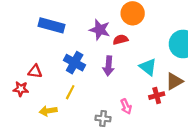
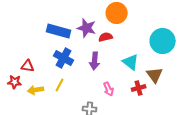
blue rectangle: (52, 25) -> (59, 31), moved
brown triangle: (174, 81) -> (155, 75), turned -36
pink arrow: (126, 106) -> (109, 89), moved
yellow arrow: (48, 111) -> (36, 90), moved

